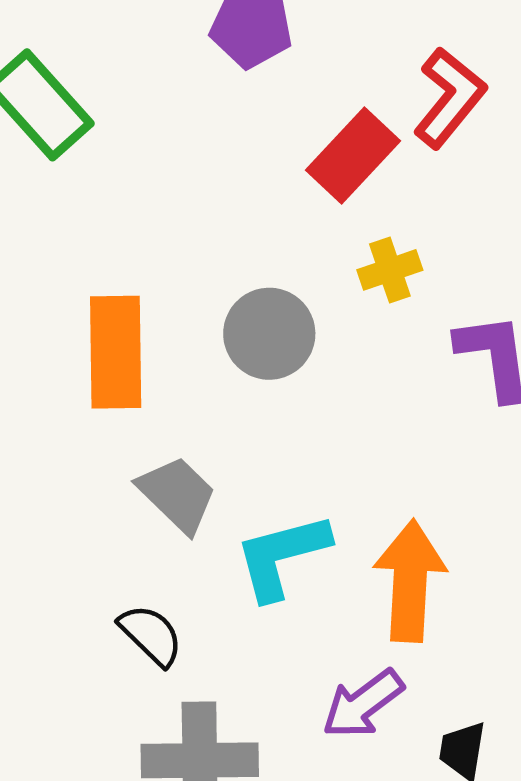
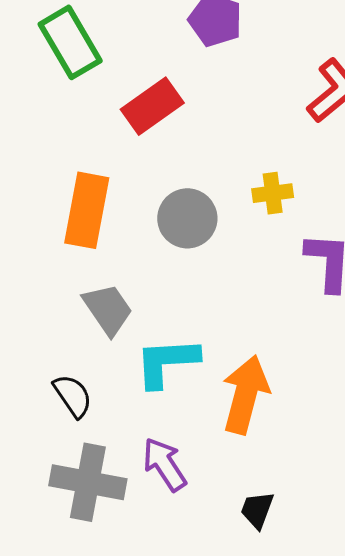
red rectangle: (353, 155) -> (152, 106), moved
purple arrow: (363, 704) -> (165, 464), moved, turned 82

